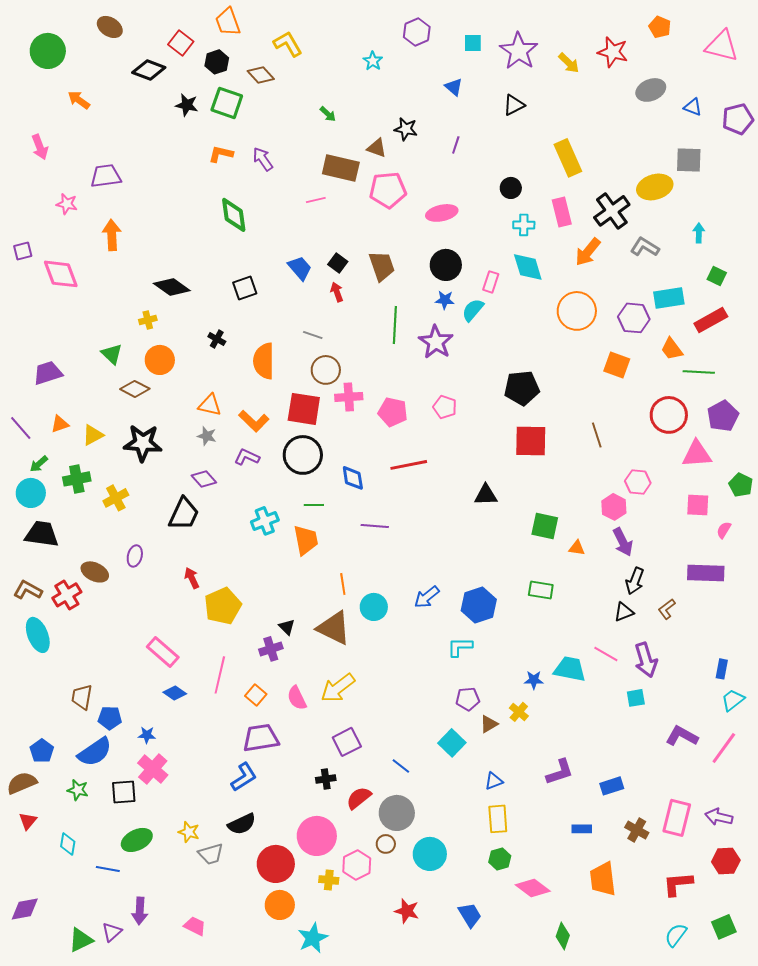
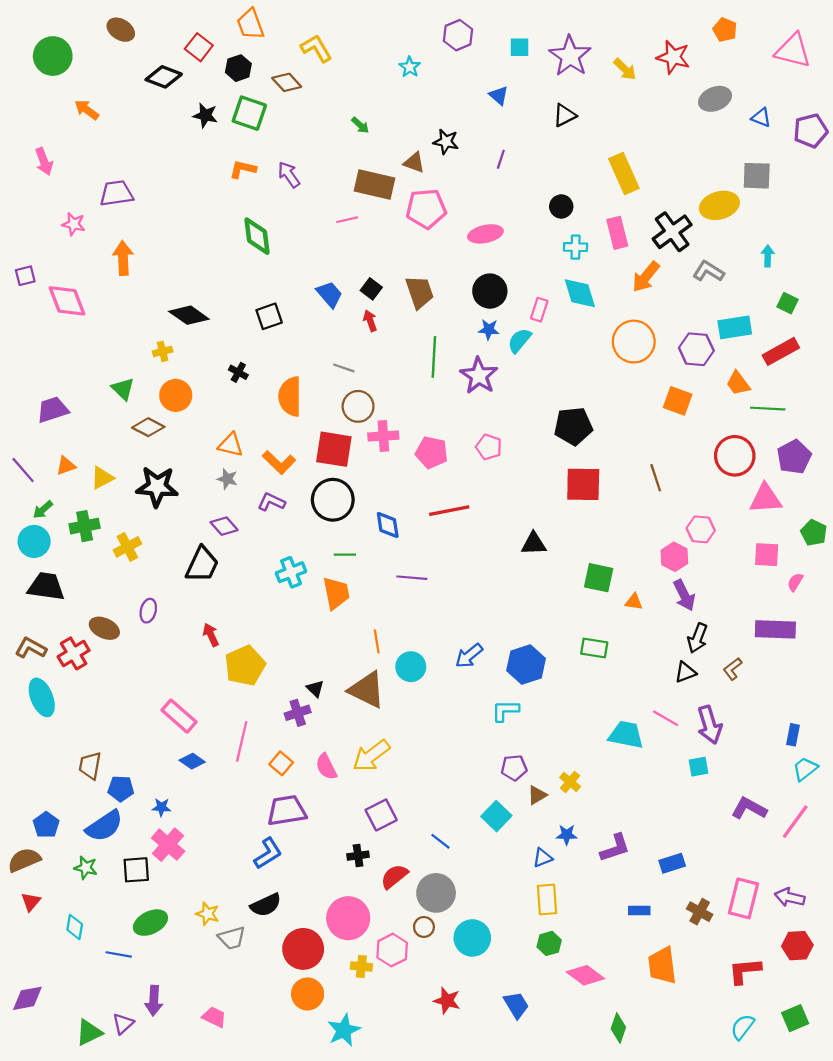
blue star: (534, 680) -> (567, 835), moved

